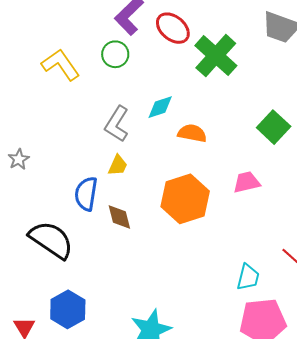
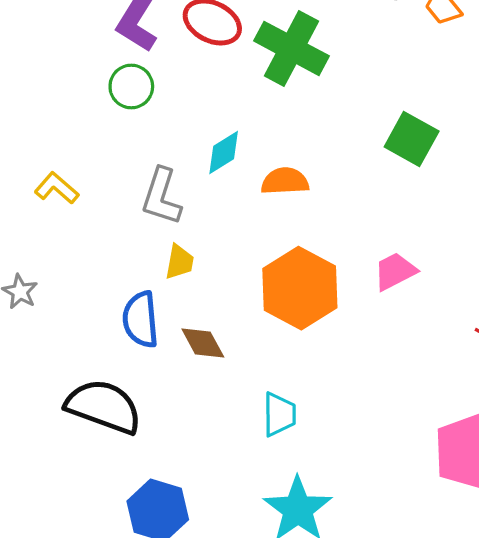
yellow L-shape: (61, 65) -> (57, 188), moved, size x0.7
pink trapezoid: (247, 182) -> (395, 271), moved
cyan trapezoid: (248, 277) -> (279, 414), moved

